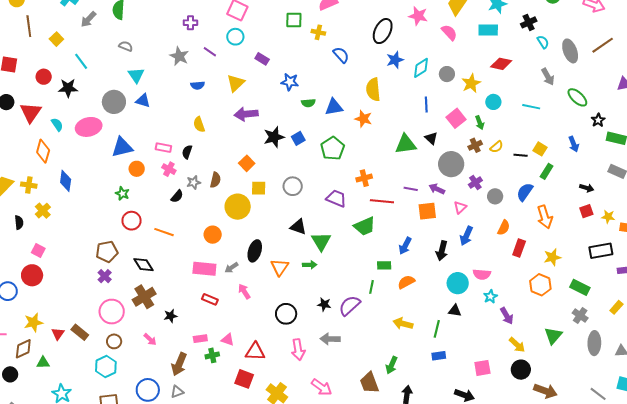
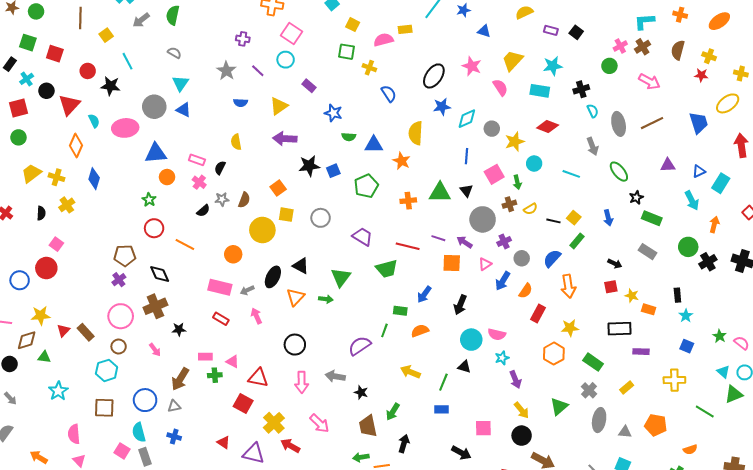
orange cross: (364, 178) -> (408, 201), moved
black triangle: (298, 227) -> (301, 266), moved
blue arrow: (466, 236) -> (503, 281), moved
black star: (324, 304) -> (361, 392), moved

